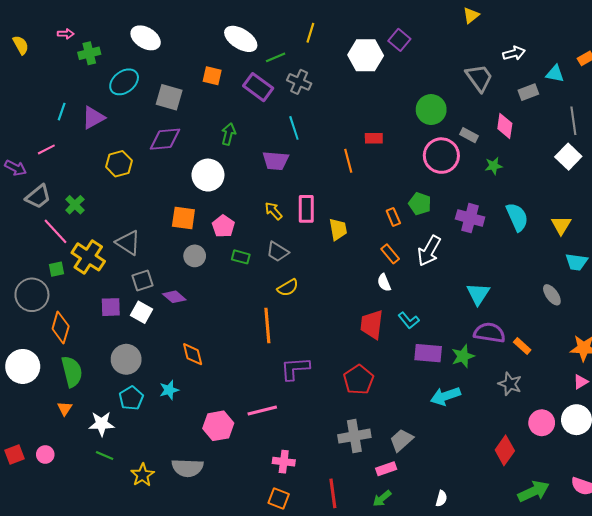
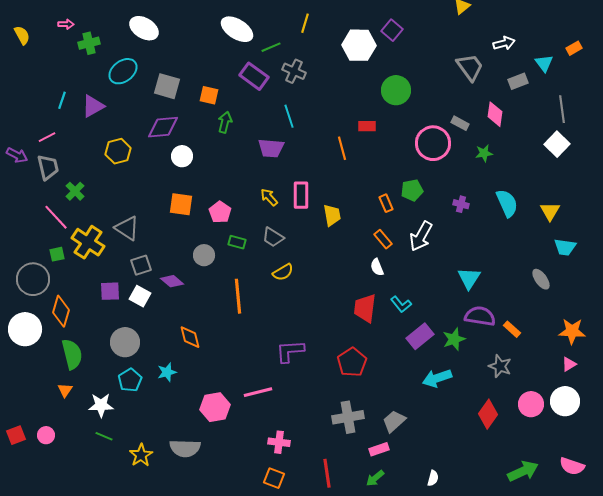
cyan triangle: (555, 74) -> (544, 63), turned 42
orange square: (212, 76) -> (209, 95), moved
green circle: (431, 110) -> (396, 90), moved
white circle: (208, 175) -> (182, 156), moved, size x0.7
gray trapezoid: (38, 197) -> (48, 167), moved, turned -64
green pentagon: (420, 204) -> (412, 190), turned -30
purple cross: (470, 218) -> (461, 204), size x0.6
gray circle: (195, 256) -> (204, 255), moved
orange line: (267, 326) -> (238, 296), moved
purple rectangle: (428, 353) -> (420, 336), turned -44
white circle: (23, 366) -> (25, 329), moved
red diamond: (505, 450) -> (488, 414), moved

